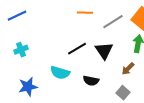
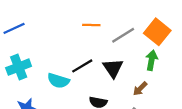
cyan cross: (21, 50) -> (19, 67), size x1.5
cyan semicircle: (60, 73) -> (58, 81), moved

